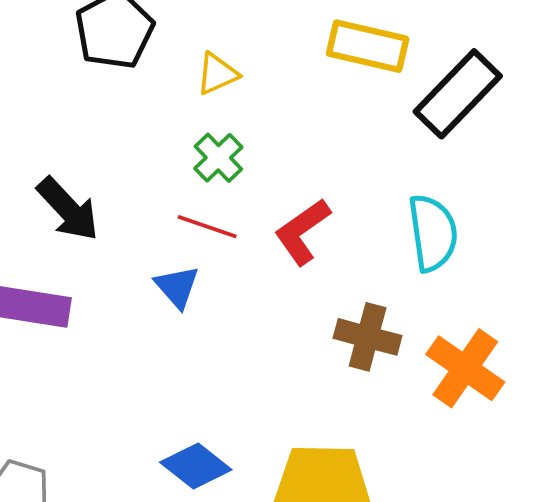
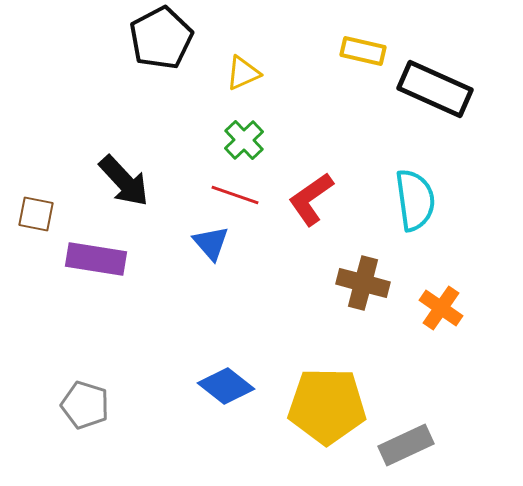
yellow rectangle: (368, 46) -> (363, 51), size x0.7
black rectangle: (458, 94) -> (435, 89), turned 70
orange cross: (465, 368) -> (441, 308), size x0.7

